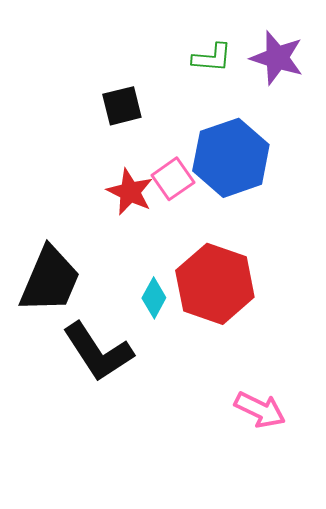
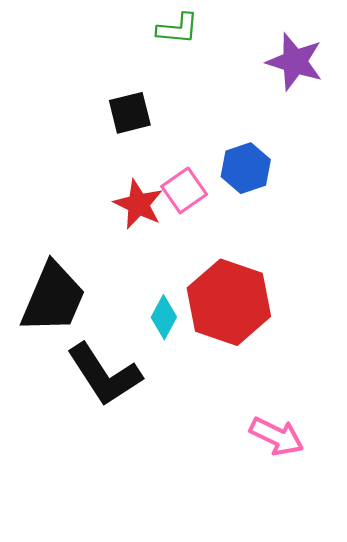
green L-shape: (212, 58) -> (178, 29), moved
blue hexagon: (231, 158) -> (246, 168), size x0.6

